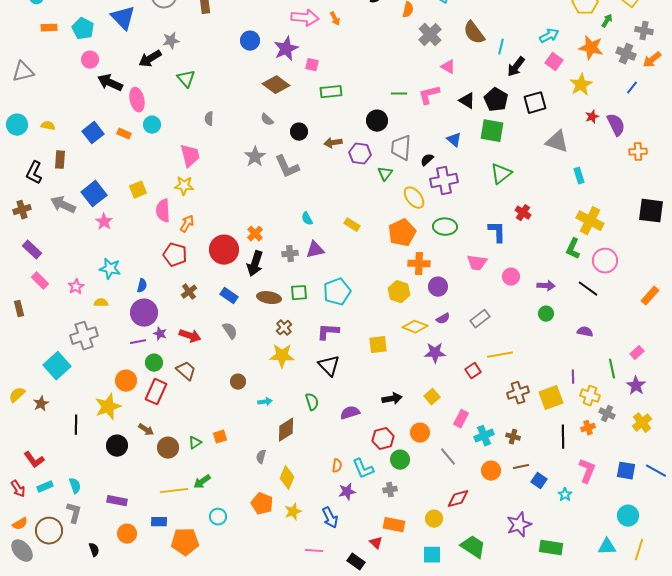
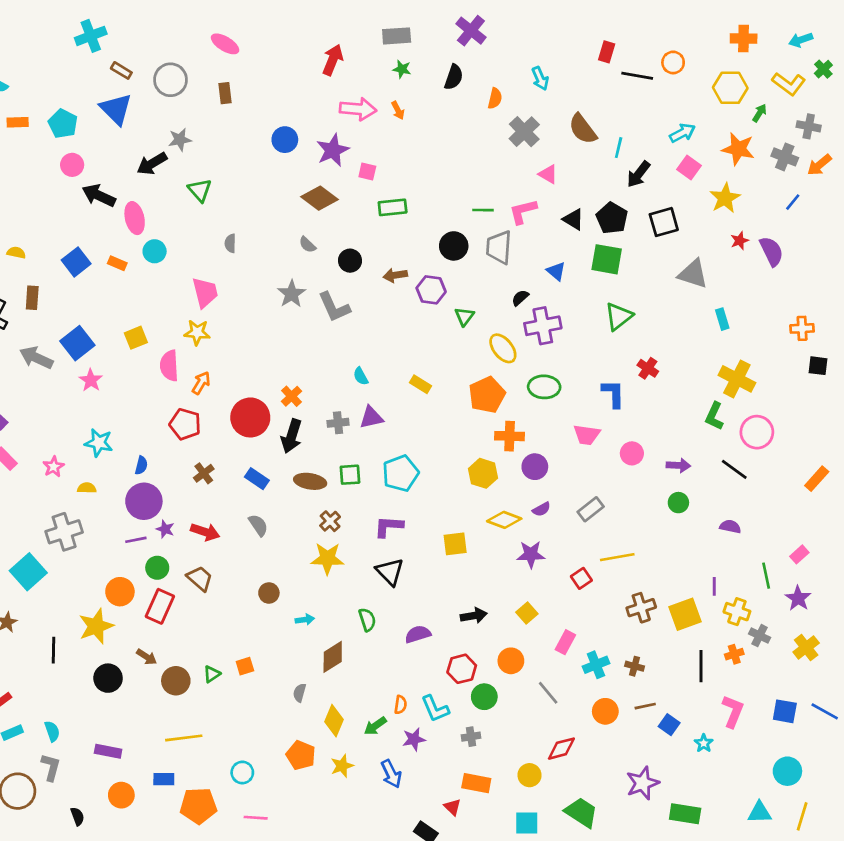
gray trapezoid: (401, 148) -> (499, 247), moved
orange cross: (638, 152) -> (802, 328), moved
black square: (651, 211) -> (818, 366), size x0.6
green arrow: (202, 482) -> (375, 726), moved
pink line: (314, 551) -> (256, 818), moved

